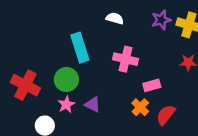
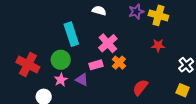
pink cross: (126, 59) -> (108, 43), turned 36
pink rectangle: (152, 85) -> (96, 65), moved
orange cross: (140, 107) -> (119, 63), moved

